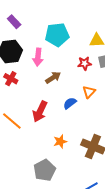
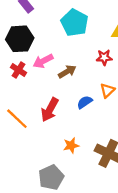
cyan pentagon: (57, 35) -> (75, 23), turned 30
pink arrow: (38, 57) -> (43, 61), moved, turned 54

